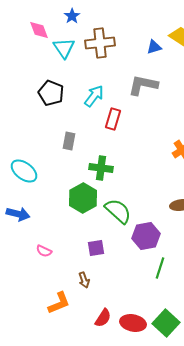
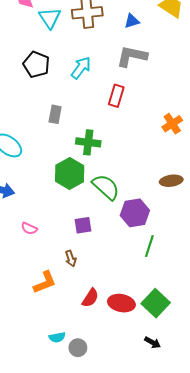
blue triangle: (154, 47) -> (132, 21), moved
red rectangle: (113, 119) -> (116, 96), moved

